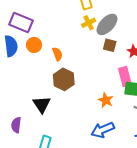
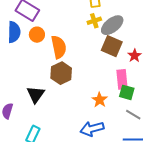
brown square: (110, 45) -> (112, 46), size x1.5
orange semicircle: (57, 54) -> (59, 47), size x1.6

